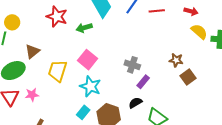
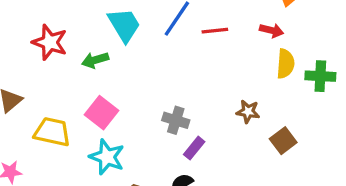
yellow semicircle: (199, 32) -> (286, 64), turned 54
yellow trapezoid: (58, 71) -> (52, 132), turned 85
brown square: (188, 77) -> (283, 141), moved

